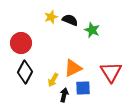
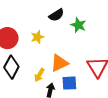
yellow star: (51, 17) -> (37, 37), moved
black semicircle: (70, 20) -> (56, 15), turned 126

